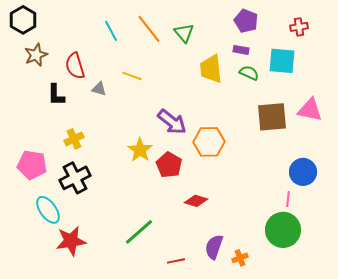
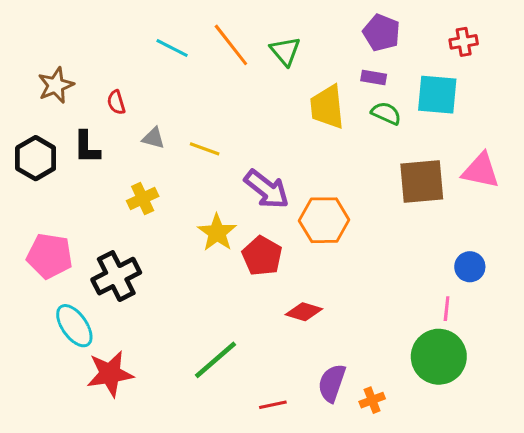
black hexagon: (23, 20) -> (36, 158), moved
cyan line: (111, 31) -> (172, 48), turned -35
red semicircle: (75, 66) -> (116, 102), size x0.6
yellow line: (132, 76) -> (205, 149), moved
yellow cross: (74, 139) -> (143, 199), moved
blue circle: (303, 172) -> (470, 267), size x0.7

